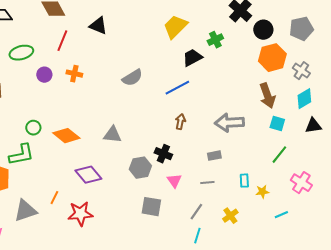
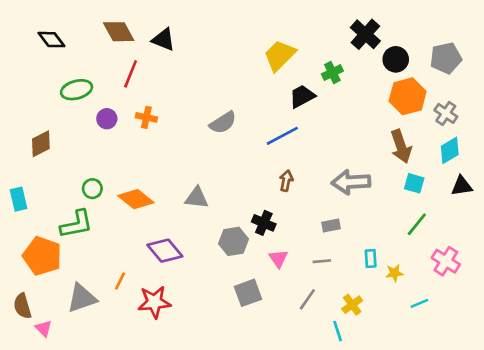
black triangle: (98, 26) -> (164, 40), moved
gray square: (151, 207) -> (248, 293), turned -30
cyan line: (197, 236) -> (338, 331), moved, turned -35

